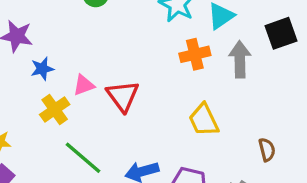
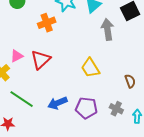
orange cross: (195, 54) -> (47, 23), moved
red triangle: (123, 96) -> (41, 60), turned 30

